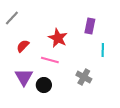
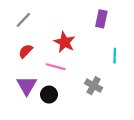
gray line: (12, 18) -> (23, 20), moved
purple rectangle: (90, 26) -> (101, 19), moved

